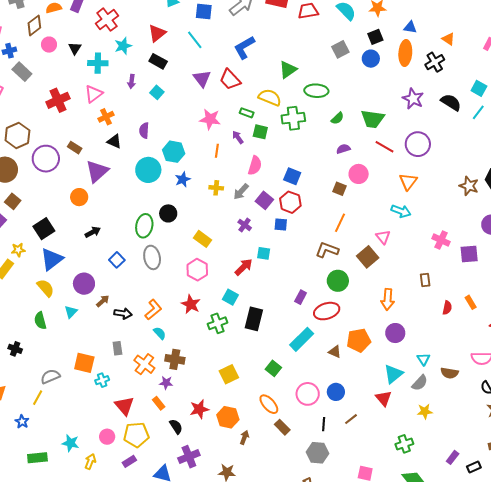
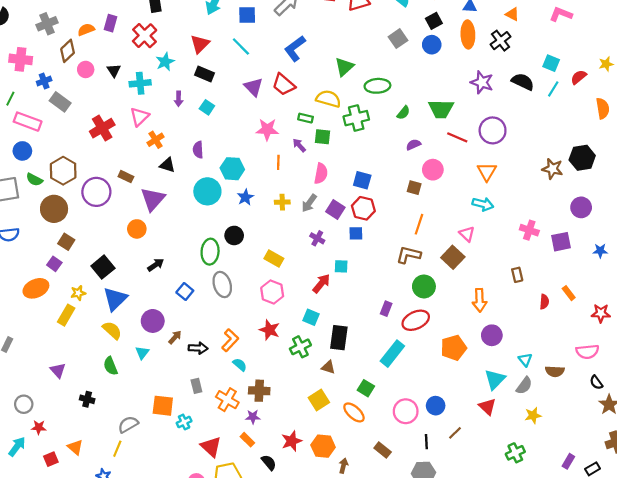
brown triangle: (335, 352) -> (328, 367), moved
orange ellipse: (269, 404) -> (354, 412), moved

